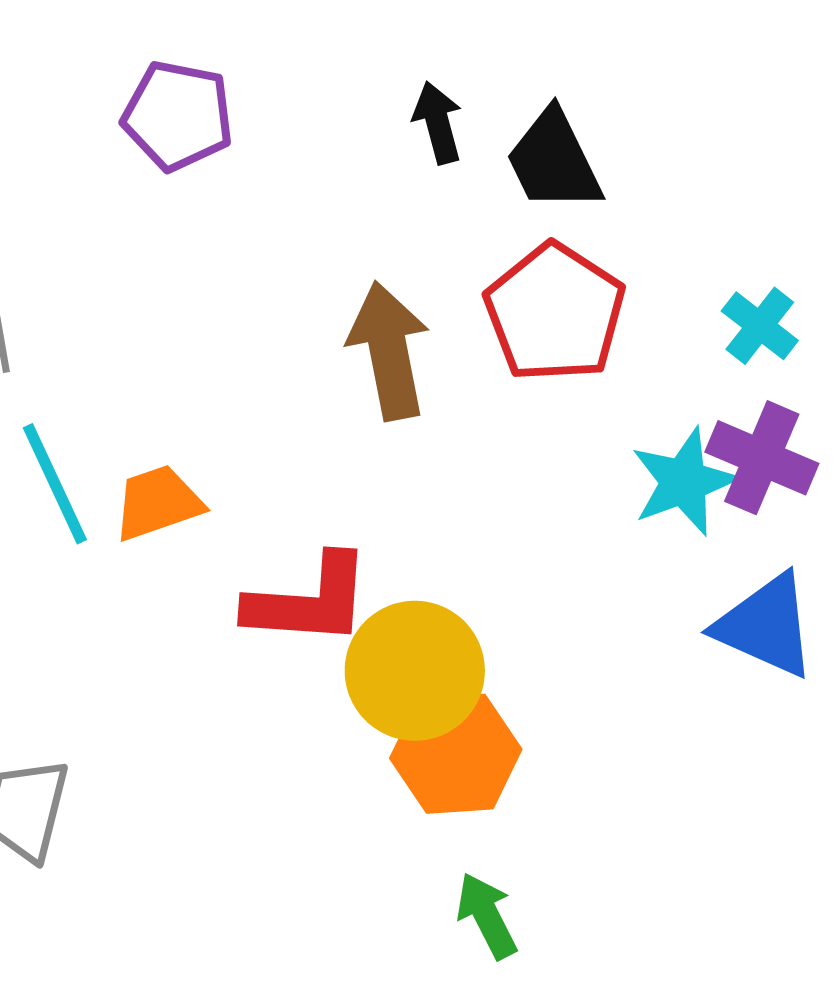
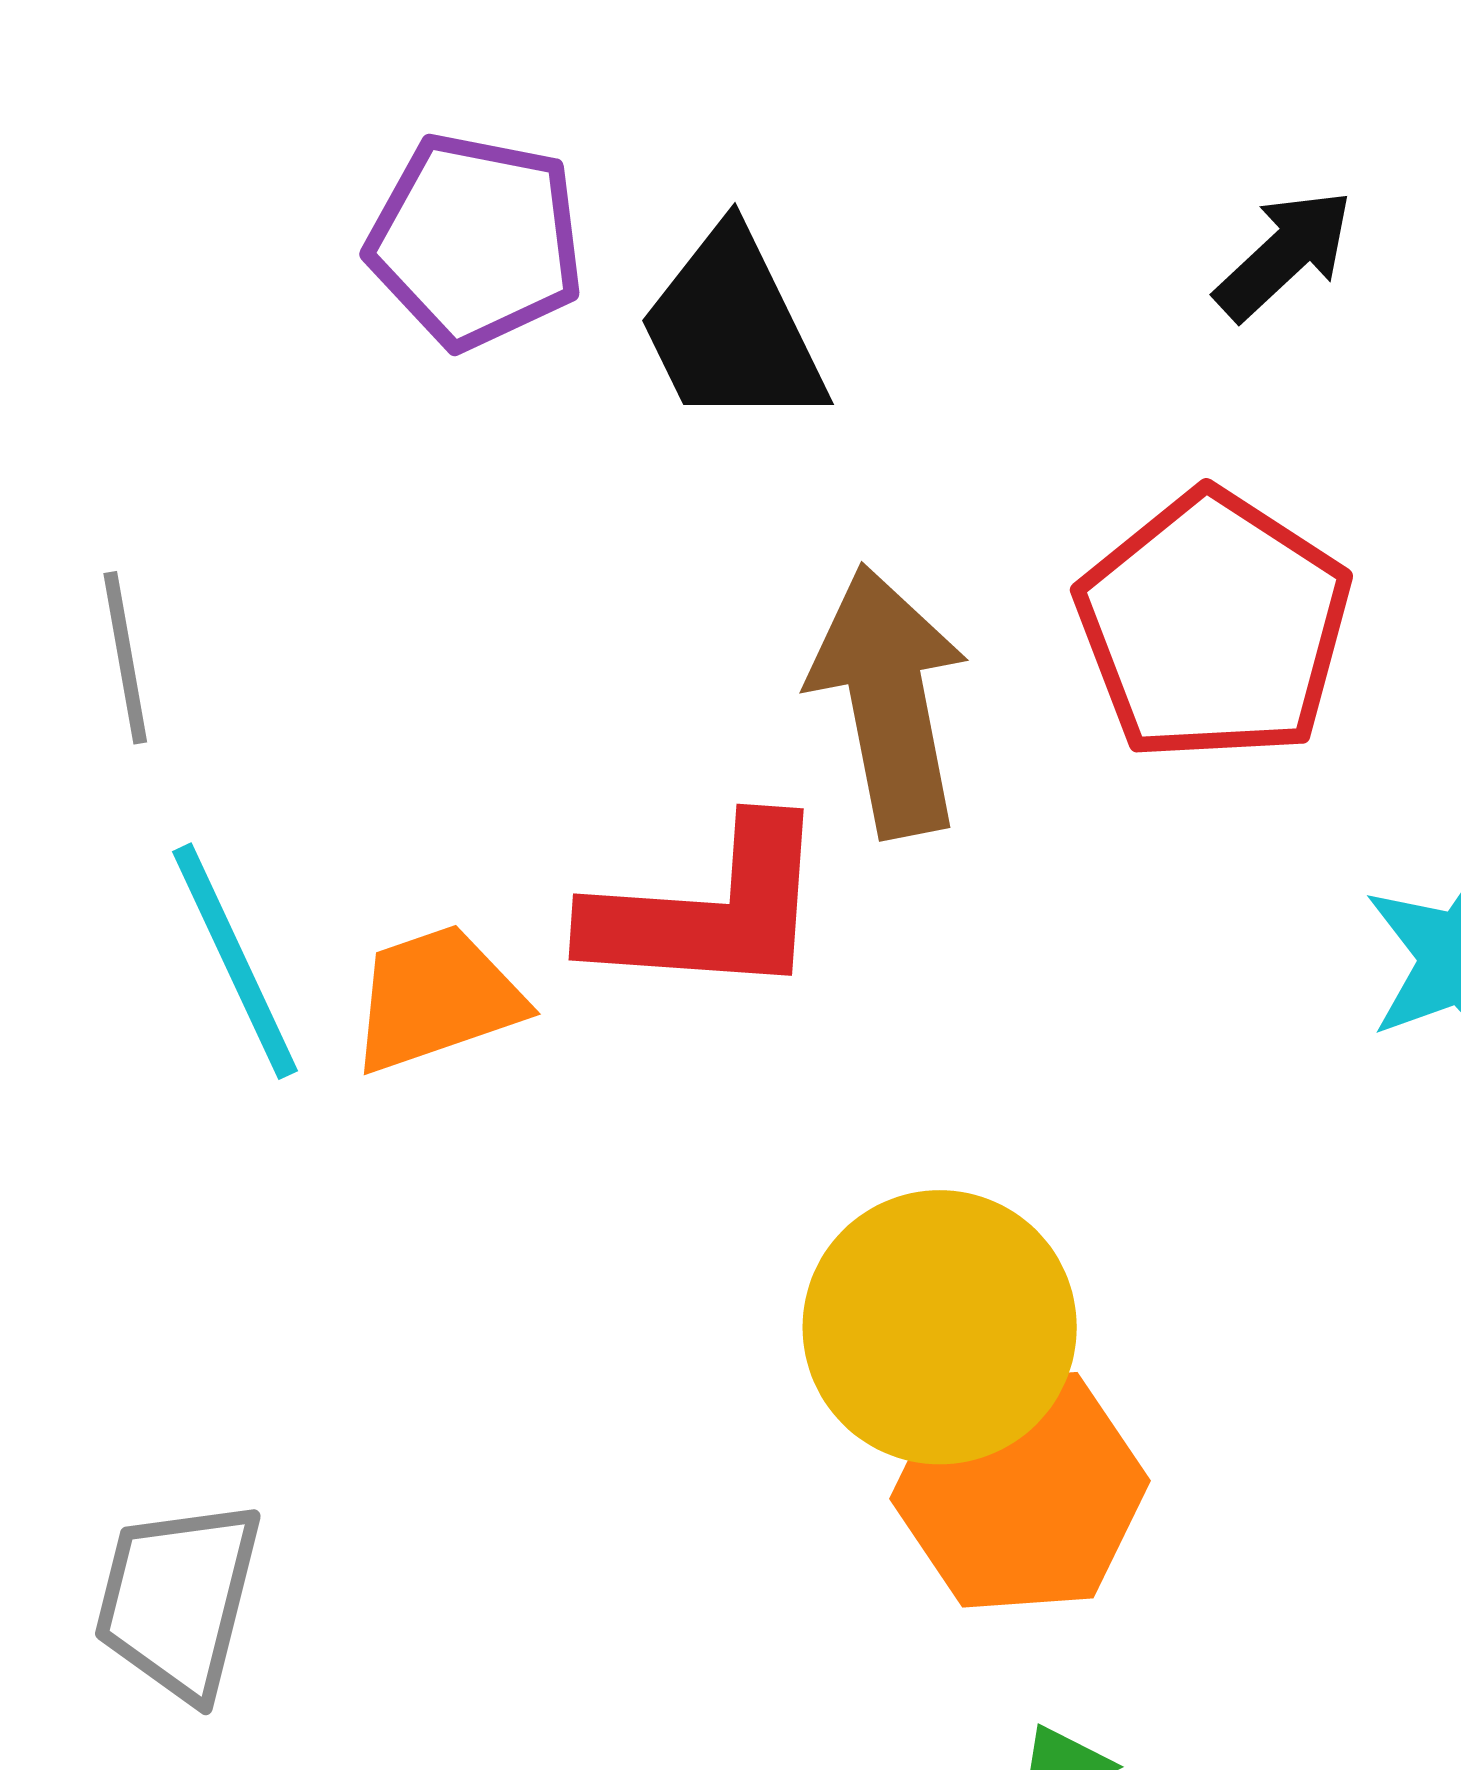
black arrow: (438, 123) -> (1284, 254), moved, turned 62
black trapezoid: (554, 161) -> (732, 329), moved
red L-shape: (309, 601) -> (709, 910), moved

